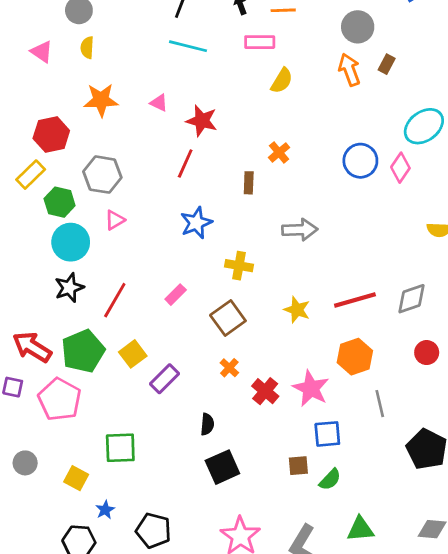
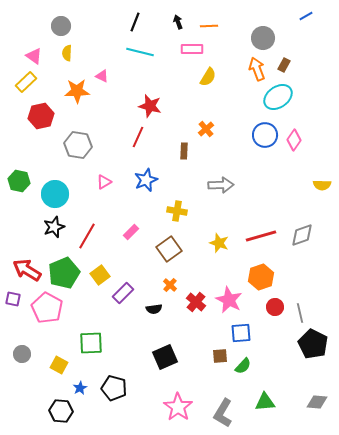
pink triangle: (159, 103) -> (102, 76), moved
cyan ellipse: (424, 126) -> (278, 97), moved
yellow rectangle: (31, 175) -> (26, 82), moved
green hexagon: (60, 202) -> (19, 181), moved
pink triangle: (115, 220) -> (104, 182), moved
red circle: (427, 353) -> (275, 307), moved
gray line: (380, 404) -> (300, 313), moved
black semicircle: (207, 424) -> (154, 309), moved, turned 77
black pentagon: (153, 531) -> (114, 388), moved

